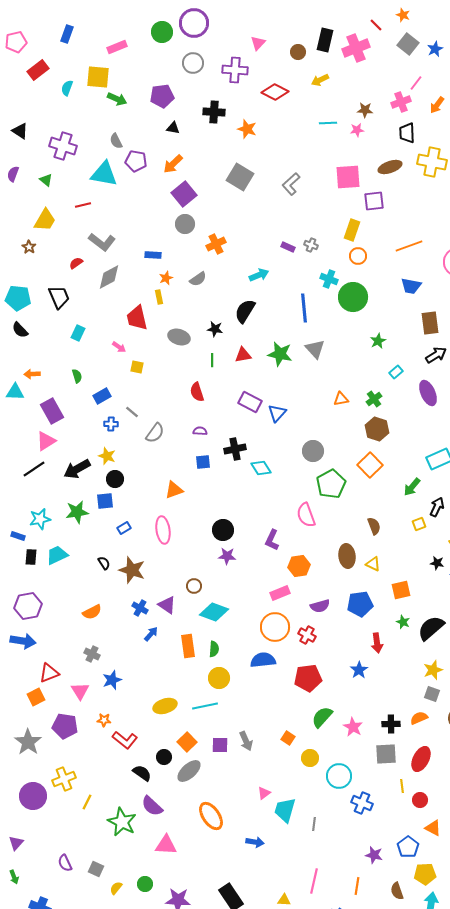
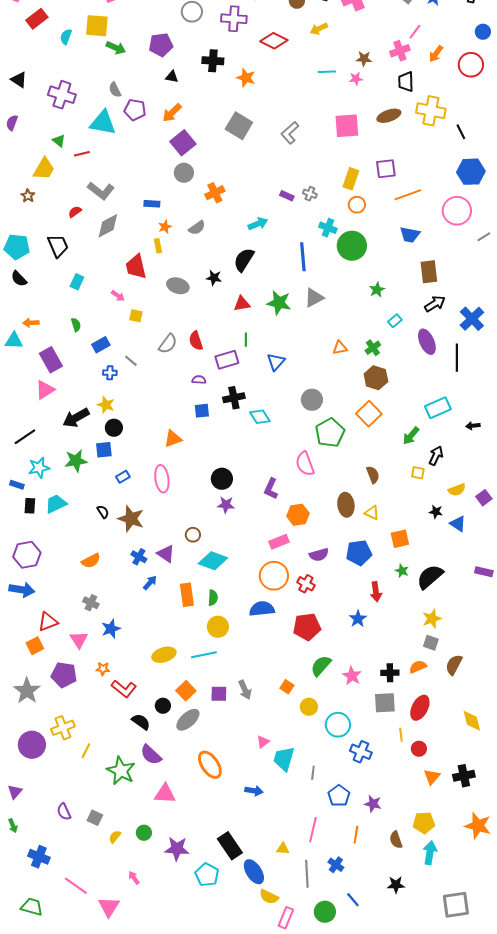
green triangle: (46, 180) -> (59, 141), moved
purple square: (374, 201) -> (386, 169), moved
gray triangle: (315, 349) -> (314, 298), turned 45
green line: (212, 360) -> (246, 340), moved
purple rectangle: (250, 402) -> (227, 360), moved, turned -45
gray semicircle: (155, 433) -> (168, 344), moved
black line: (34, 469) -> (25, 437), moved
yellow square: (419, 524) -> (418, 473), turned 32
orange triangle: (433, 828) -> (432, 777), turned 42
blue pentagon: (408, 847) -> (339, 796), moved

